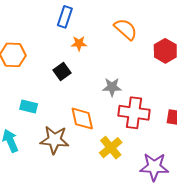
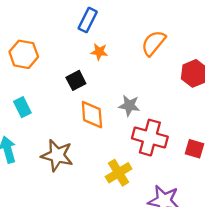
orange semicircle: (126, 29) -> (153, 43), turned -100
cyan rectangle: (29, 106) -> (22, 107), moved, turned 42
orange diamond: (82, 119) -> (92, 115), moved

